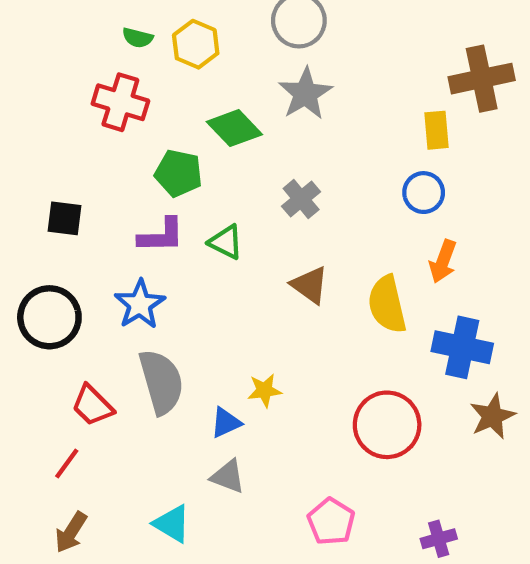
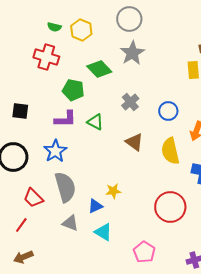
blue circle: (424, 193) -> (168, 111), moved
gray triangle: (228, 476) -> (70, 223), moved
cyan triangle: (172, 524) -> (103, 232), moved
brown arrow: (71, 532) -> (23, 257), turned 36

